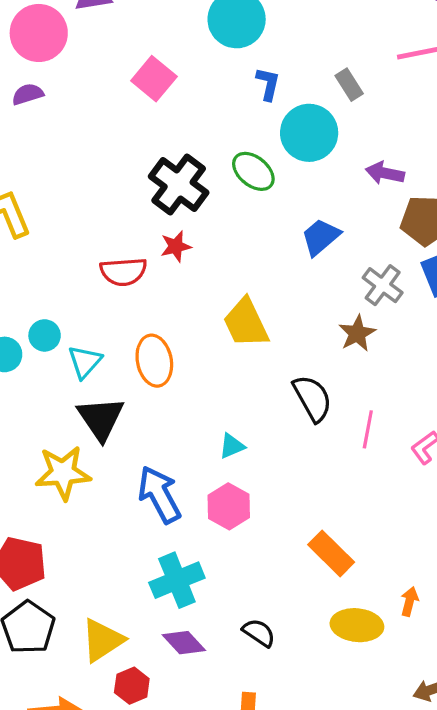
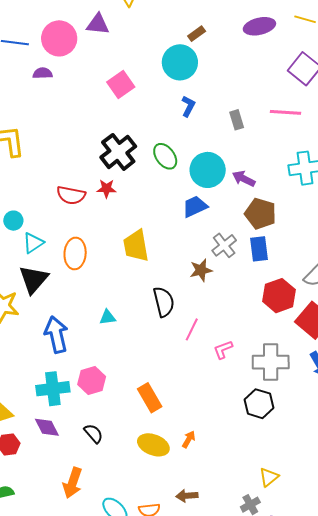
cyan circle: (309, 133) -> (208, 170), moved
pink hexagon: (229, 506) -> (92, 381), moved

